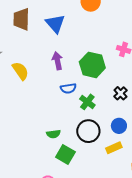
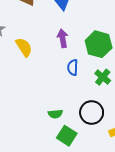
blue semicircle: (68, 88) -> (73, 67), turned 98
green cross: (87, 102) -> (103, 77), moved

